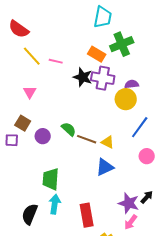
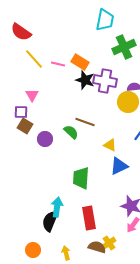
orange rectangle: (97, 54) -> (80, 62), moved
brown line: (87, 139) -> (85, 122), moved
purple square: (12, 140) -> (21, 112), moved
blue triangle: (105, 167) -> (119, 166), moved
green trapezoid: (51, 179) -> (81, 178), moved
black semicircle: (30, 214) -> (50, 221), moved

